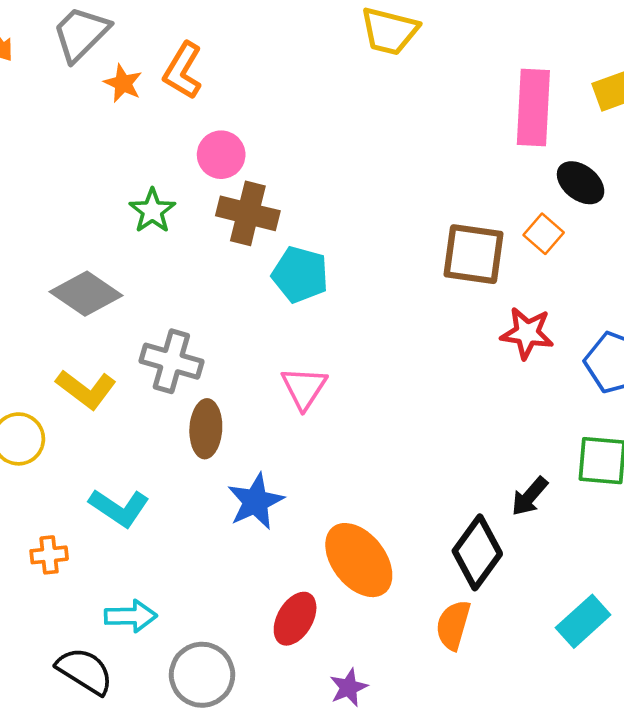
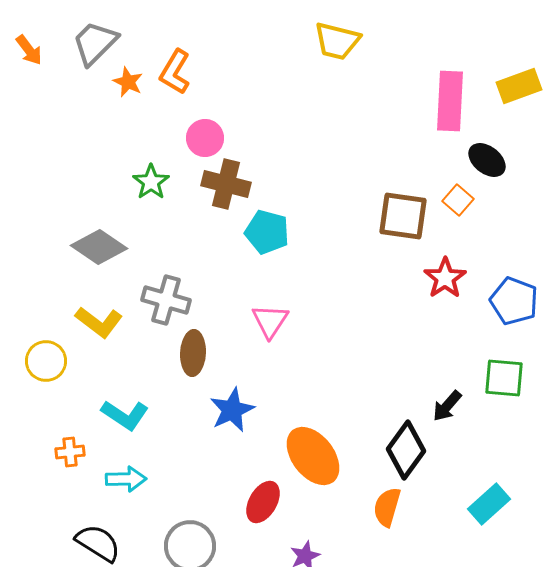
red star: (527, 333) -> (445, 278), turned 30
cyan arrow: (131, 616) -> (126, 479), moved

